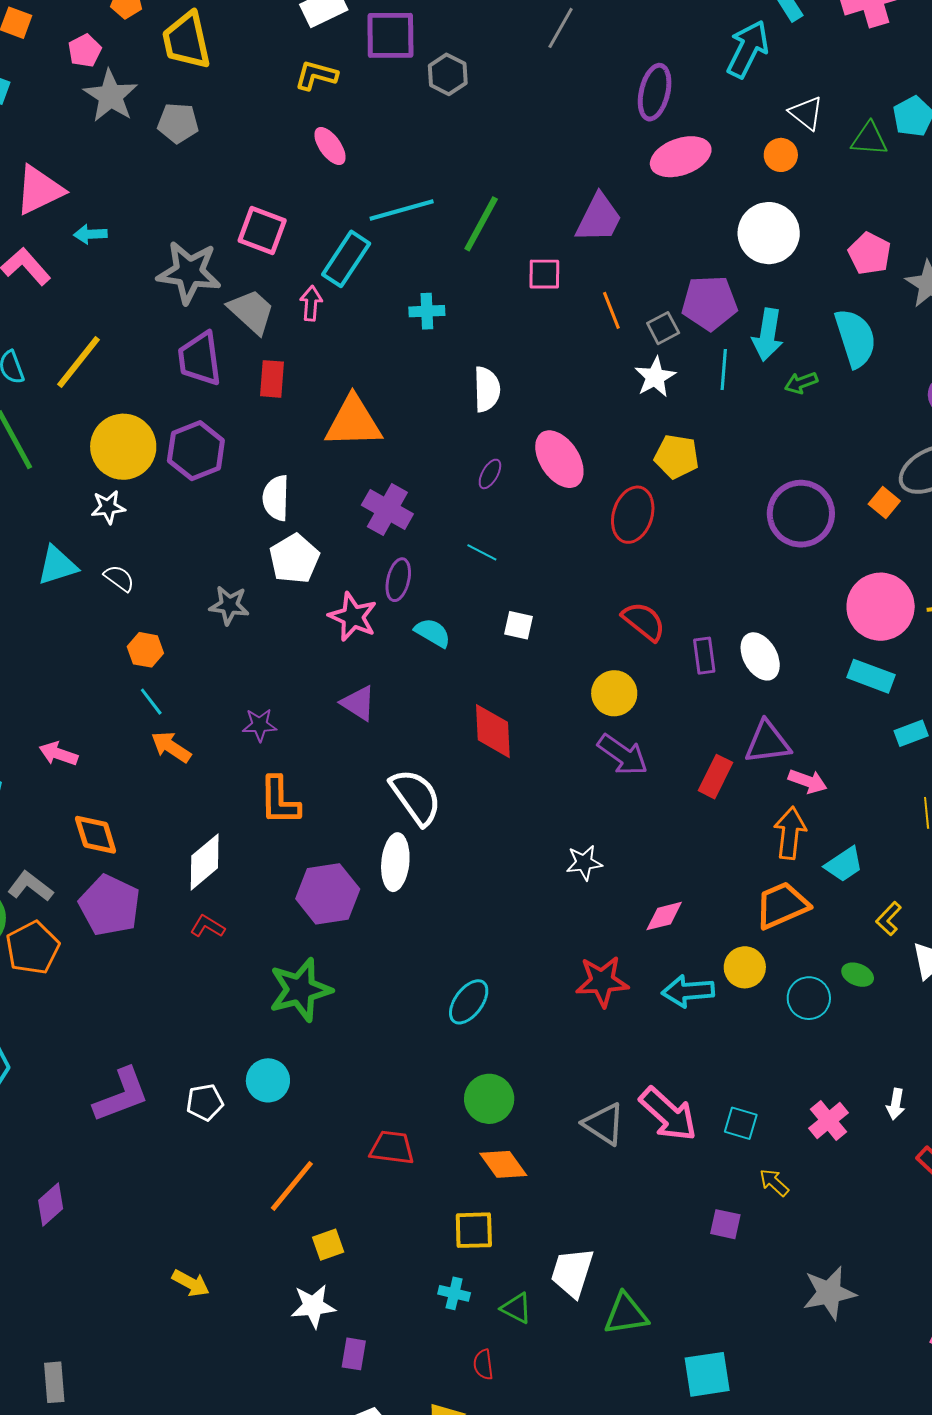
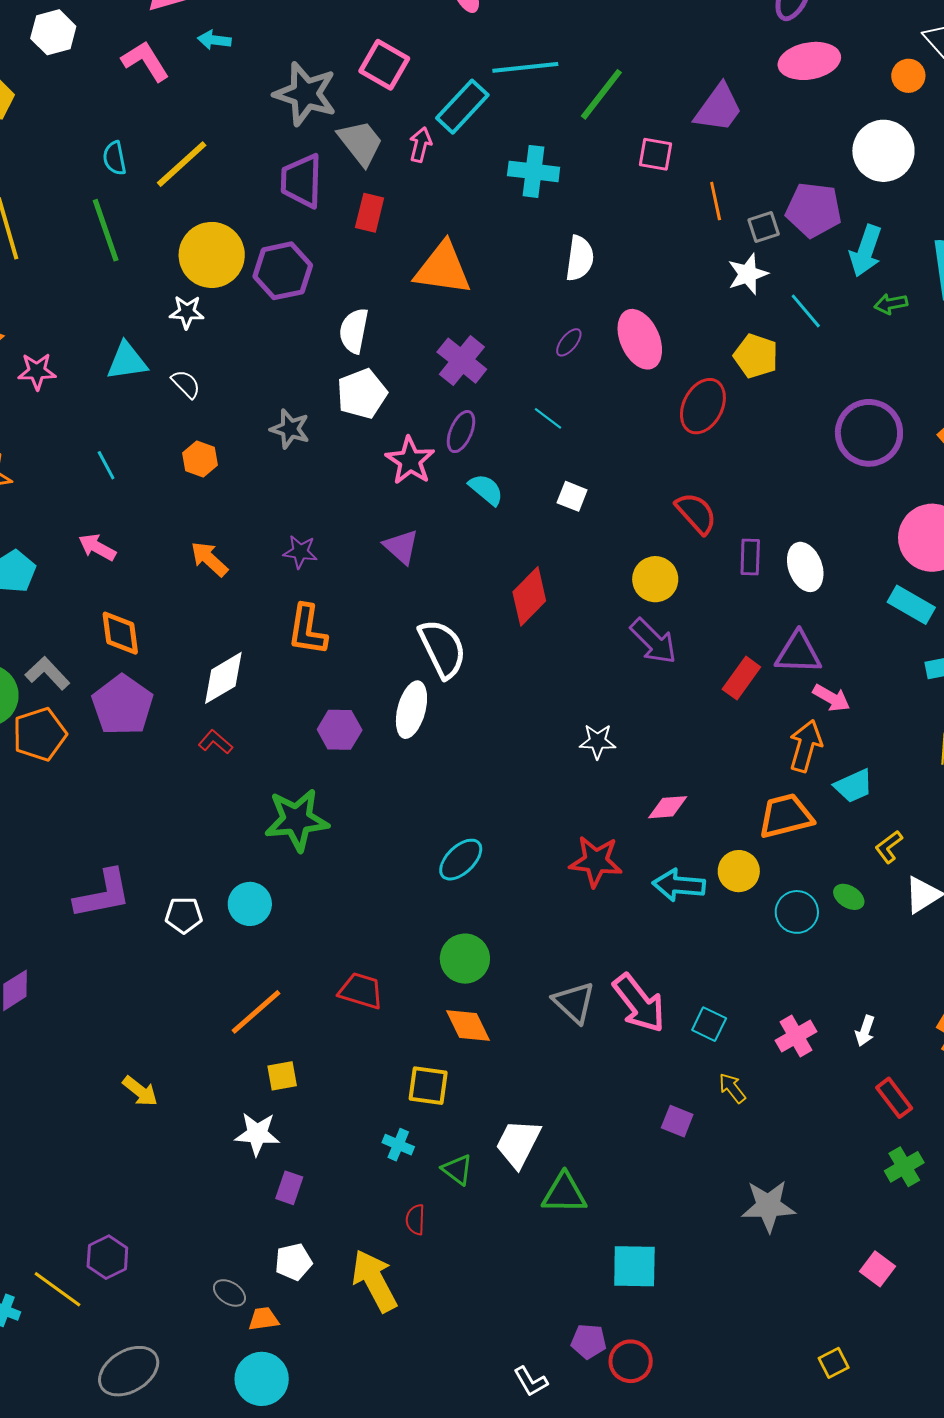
cyan cross: (427, 311) -> (534, 171), size x1.4
cyan line: (724, 369) -> (806, 311), moved, turned -54
cyan line: (151, 702) -> (106, 465), moved
red diamond: (493, 731) -> (529, 596), turned 38
purple hexagon: (328, 894) -> (340, 730), size x0.7

